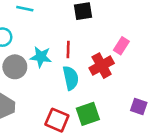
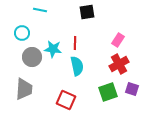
red cross: (102, 66) -> (119, 64), moved
green square: (88, 114) -> (108, 92), moved

